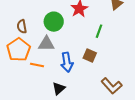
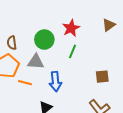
green line: (99, 31) -> (72, 51), moved
brown square: (90, 55) -> (102, 77), moved, turned -32

